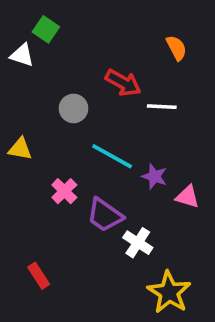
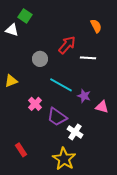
red arrow: (123, 83) -> (67, 45), turned -78
yellow triangle: (20, 149) -> (11, 81), turned -32
yellow star: (169, 292) -> (64, 159), moved

